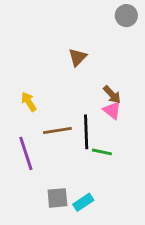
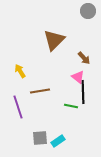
brown triangle: (78, 57) -> (54, 40), size x1.6
brown arrow: (112, 95) -> (84, 58), moved
black line: (86, 132) -> (83, 92), moved

